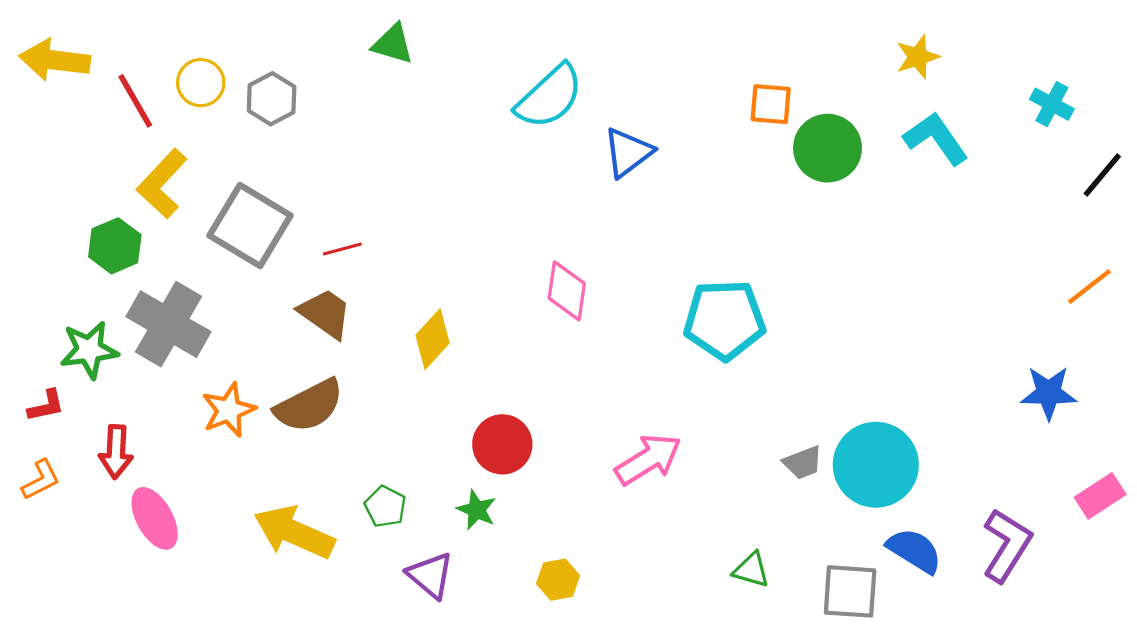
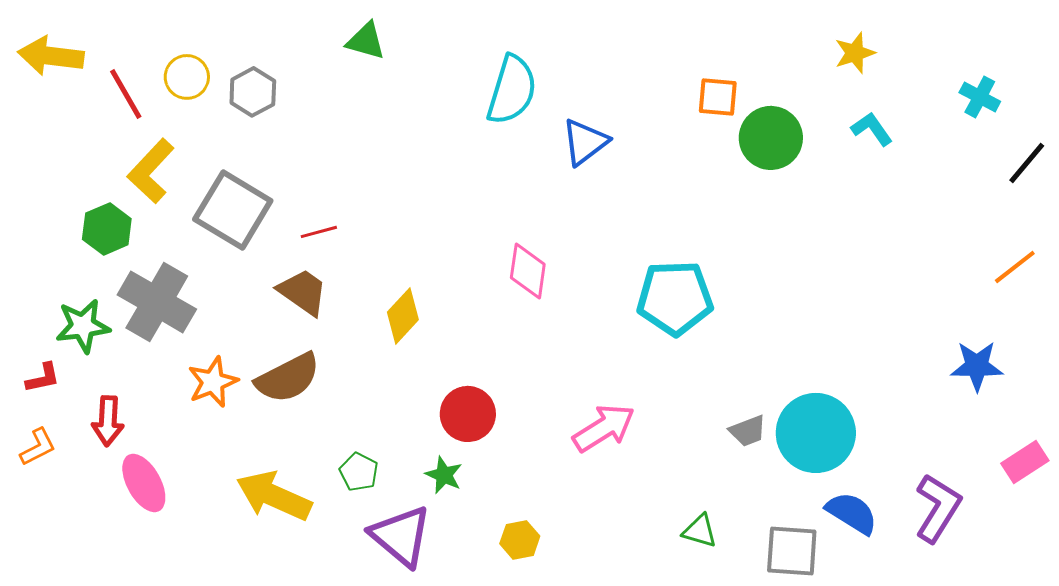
cyan semicircle: (550, 97) -> (512, 90), turned -30
cyan L-shape: (936, 138) -> (872, 129), size x0.7
purple triangle: (430, 575) -> (401, 536), size x1.4

